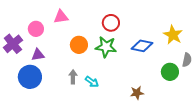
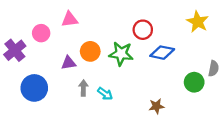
red circle: (111, 23) -> (143, 30), moved
yellow star: (173, 35) -> (198, 22), moved
purple triangle: (38, 55) -> (69, 63), moved

